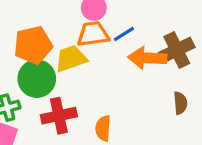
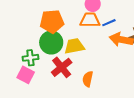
yellow trapezoid: (71, 59) -> (74, 46), moved
red cross: (59, 116) -> (62, 67), turned -35

